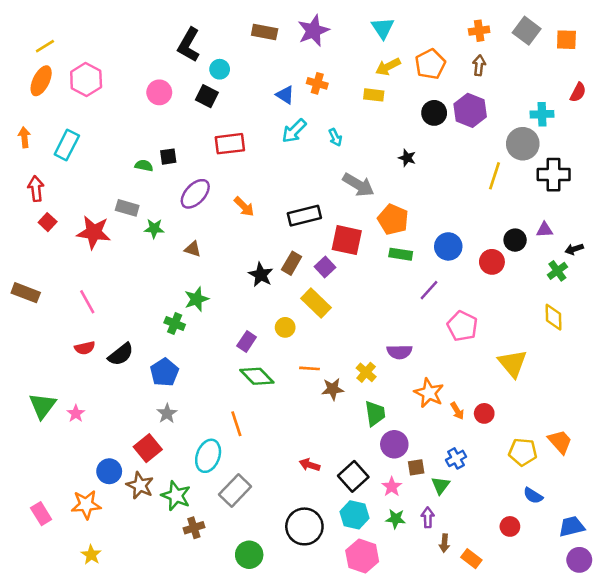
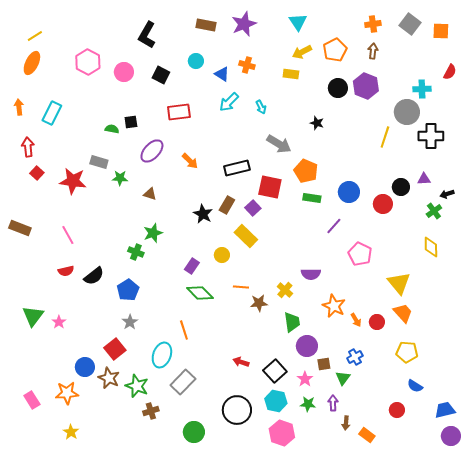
cyan circle: (220, 69) -> (196, 61), moved
pink hexagon: (86, 80) -> (88, 62), moved
orange trapezoid: (560, 442) -> (403, 313), moved

